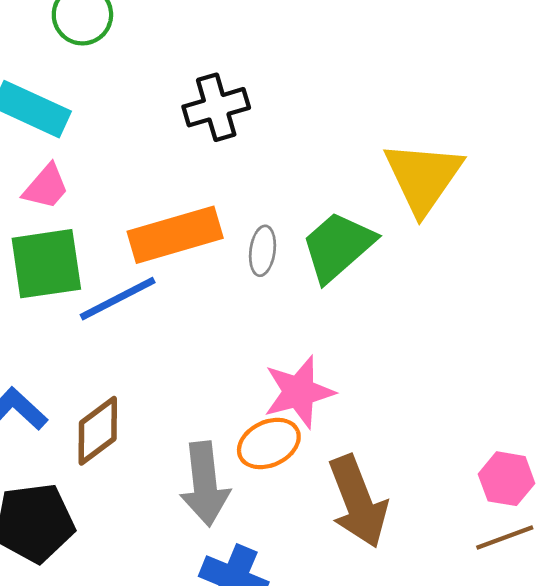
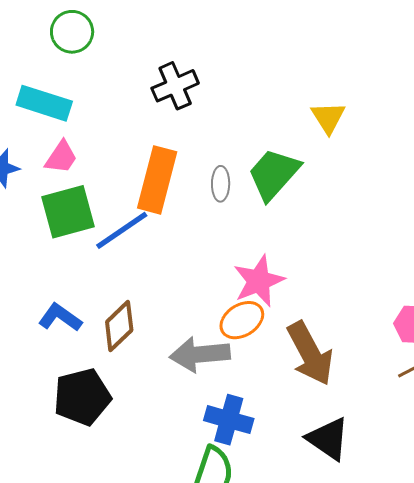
yellow triangle: (423, 177) -> (328, 117), size x0.6
orange rectangle: (175, 235) -> (157, 180), turned -52
gray arrow: (205, 484) -> (200, 354), turned 98

